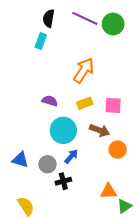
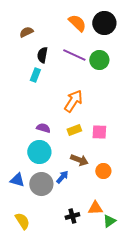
cyan circle: (63, 130) -> (39, 152), moved
brown arrow: (100, 130) -> (79, 160), moved
gray circle: (47, 164) -> (41, 184), size x1.5
black cross: (63, 181) -> (72, 216), moved

